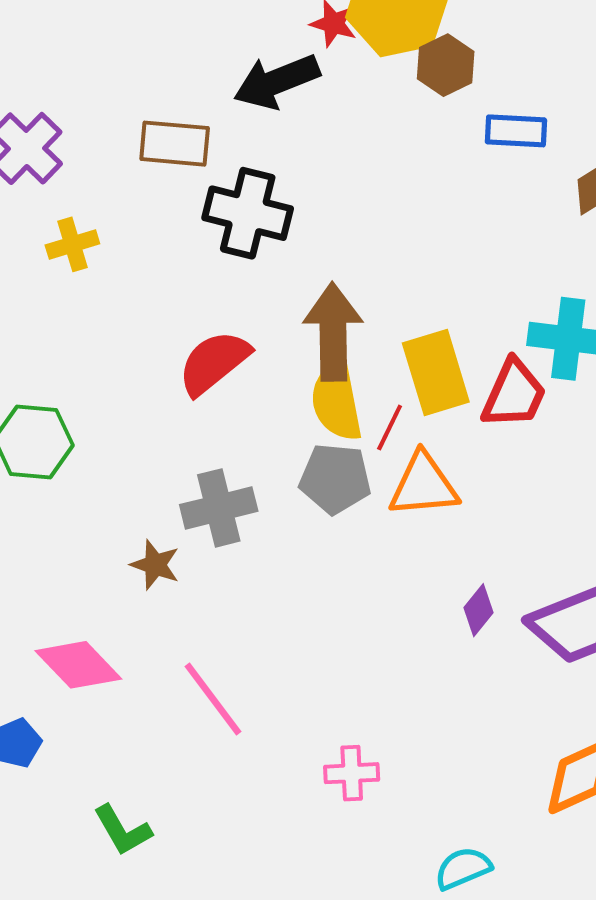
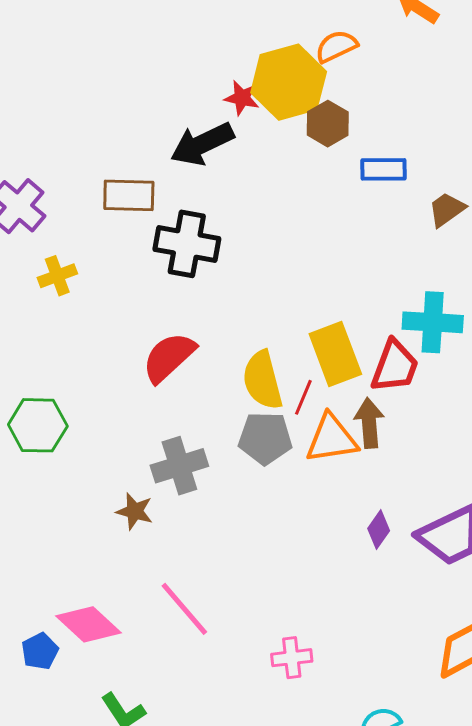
brown arrow: (333, 332) -> (369, 423), moved, size x0.7
pink diamond: (78, 665) -> (88, 624), moved

